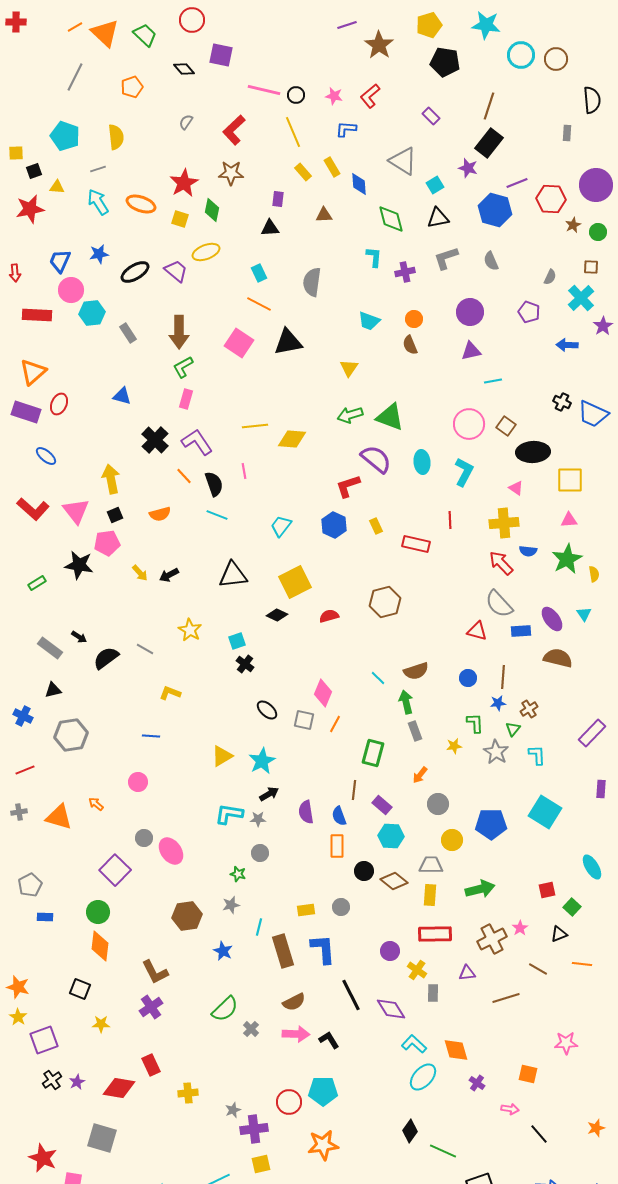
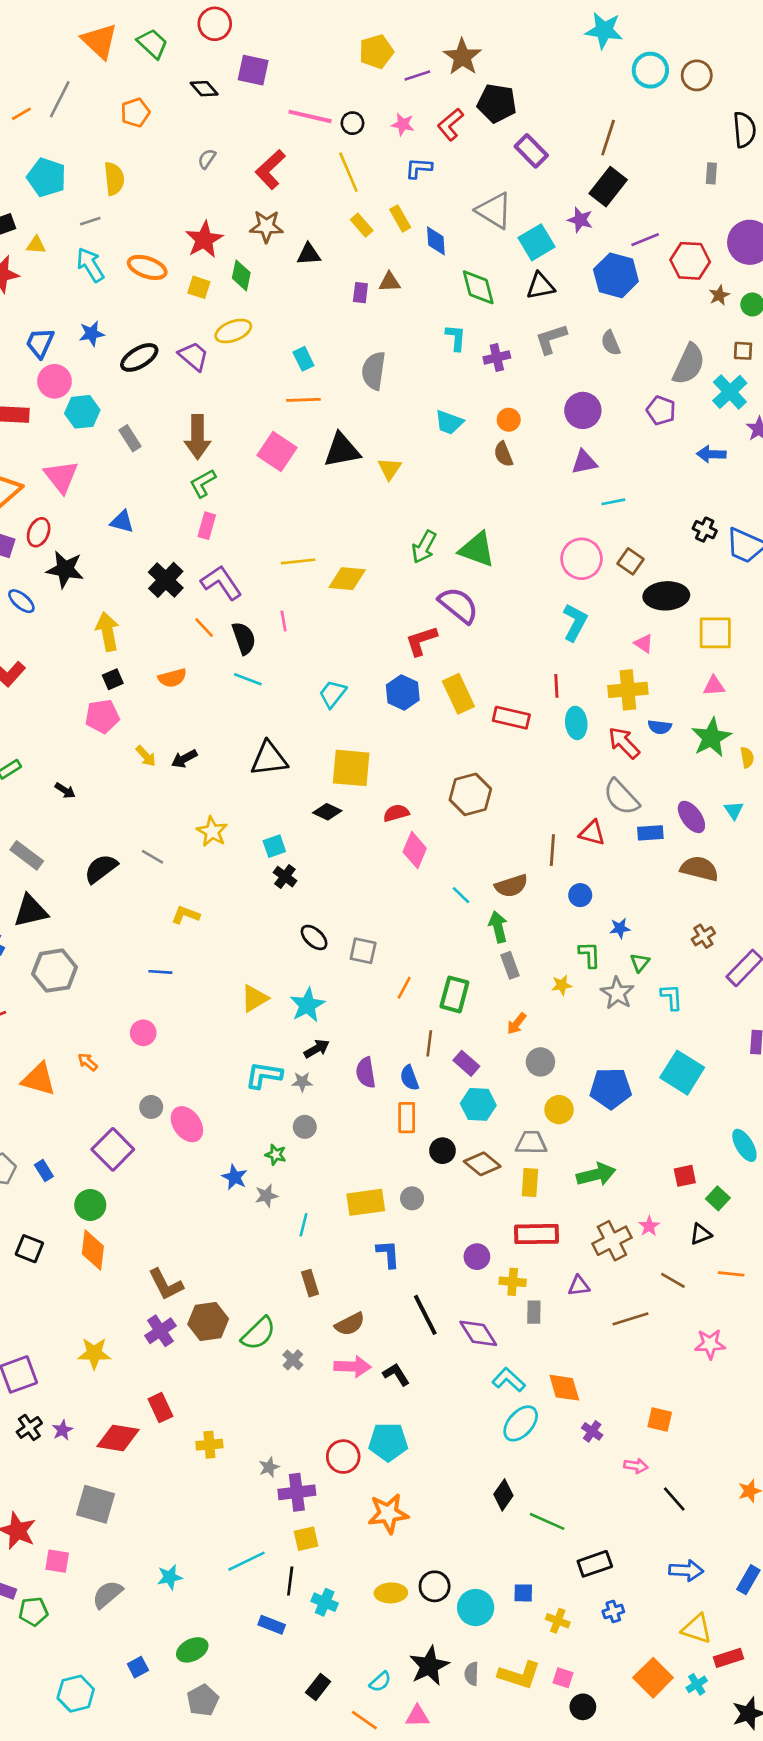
purple line: (347, 25) -> (417, 75), moved
yellow pentagon: (429, 25) -> (376, 52), moved
orange line: (75, 27) -> (21, 114), moved
black pentagon: (445, 62) -> (497, 103), moved
purple rectangle: (431, 116) -> (531, 151), size x1.4
cyan square: (435, 185) -> (537, 242), size x1.5
purple rectangle: (278, 199) -> (360, 293), moved
black triangle: (270, 228) -> (309, 254), moved
gray semicircle: (550, 277) -> (689, 364), size x2.0
orange line: (259, 304) -> (303, 400), turned -30
yellow triangle: (349, 368) -> (390, 469), moved
green arrow: (350, 415) -> (424, 547), turned -45
cyan ellipse: (422, 462) -> (576, 723), moved
pink triangle: (76, 511) -> (61, 477), moved
yellow rectangle: (376, 526) -> (458, 694), size x1.8
black star: (79, 565) -> (65, 569), moved
yellow square: (295, 582) -> (351, 768), turned 32
black arrow: (79, 637) -> (65, 790), moved
brown line: (503, 677) -> (552, 850), moved
black triangle: (53, 690) -> (31, 911), size x1.6
pink diamond: (323, 693) -> (415, 850), moved
brown cross: (529, 709) -> (703, 936), moved
orange line: (335, 724) -> (404, 988), moved
yellow rectangle: (306, 910) -> (366, 1202), size x1.6
brown hexagon: (187, 916) -> (208, 1321), moved
blue rectangle: (45, 917) -> (44, 1171), moved, turned 56
blue L-shape: (323, 949) -> (388, 1254), size x0.7
blue star: (223, 951) -> (235, 1177), moved
brown rectangle: (283, 951) -> (310, 1283), moved, size x0.6
yellow cross: (417, 970) -> (513, 1282), turned -30
black square: (80, 989) -> (29, 1249), moved
yellow star: (101, 1024) -> (94, 1353), size x1.4
pink star: (566, 1043) -> (710, 1344), moved

